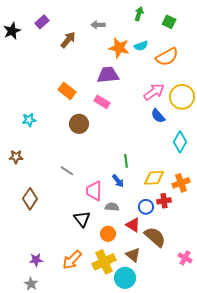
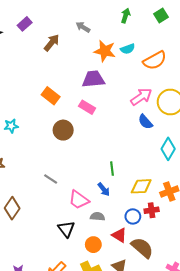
green square: (169, 22) -> (161, 16), moved, turned 32
gray arrow: (98, 25) -> (83, 27), turned 32
pink trapezoid: (94, 191) -> (79, 200), turned -55

